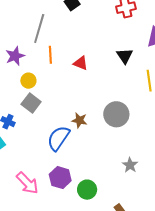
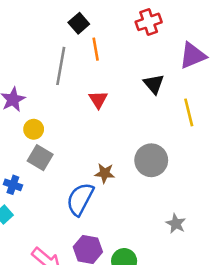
gray line: (39, 28) -> (61, 66), moved
orange line: (50, 55) -> (96, 49), moved
red triangle: (81, 63) -> (98, 100), turned 42

